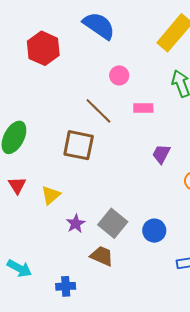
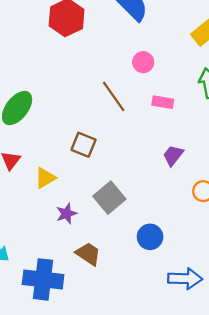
brown square: (79, 145) -> (84, 145), moved, size x0.7
gray square: (113, 223) -> (109, 198), moved
blue cross: (66, 286) -> (43, 279), size x1.8

